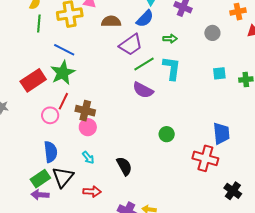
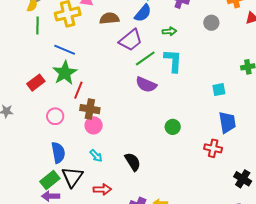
cyan square: (219, 73) -> (219, 90), moved
red rectangle: (33, 80) -> (36, 83), size x0.7
red line: (63, 101) -> (78, 90), moved
red cross: (205, 158) -> (213, 148), size x0.7

